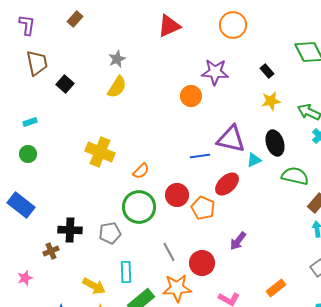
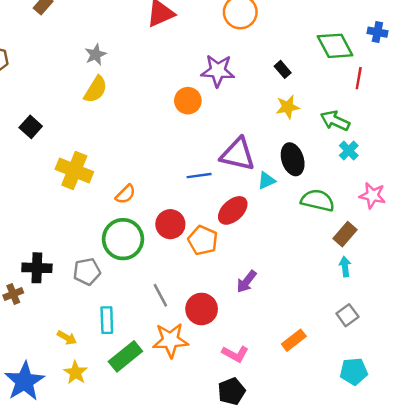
black square: (65, 84) -> (31, 127), moved
yellow arrow: (94, 286) -> (67, 338), size x0.7

